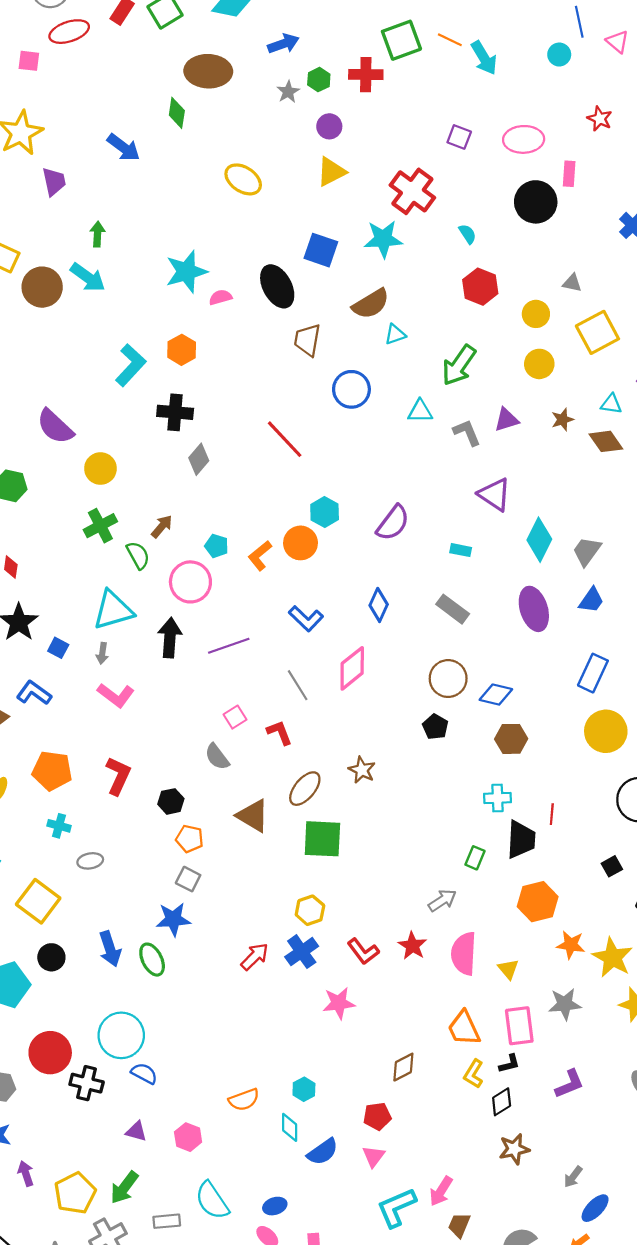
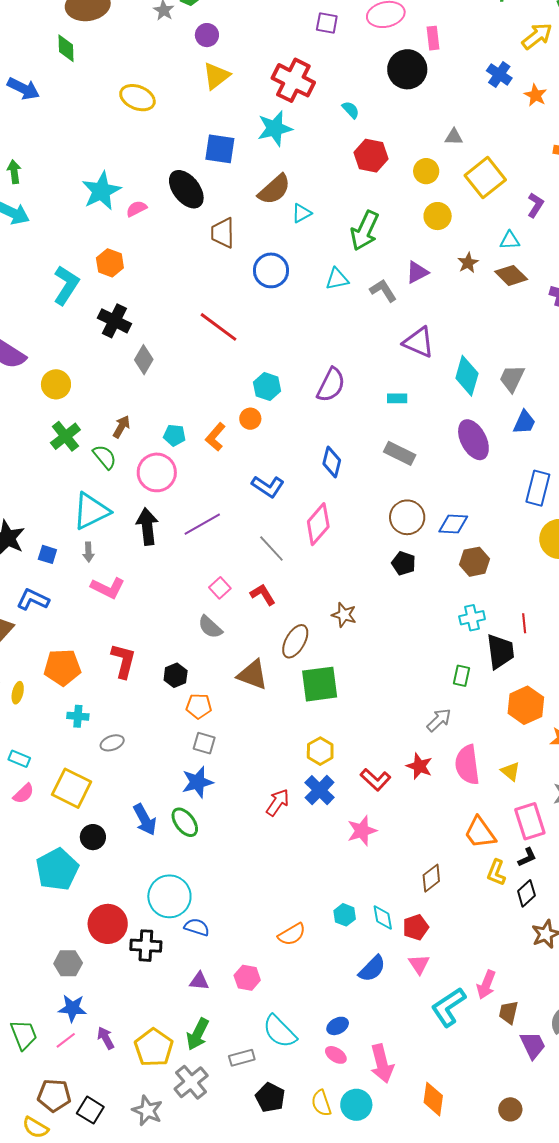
black cross: (175, 412) -> (114, 321), turned 32
orange circle: (300, 543) -> (250, 419), size x0.7
cyan diamond: (290, 1127) -> (383, 918), moved

